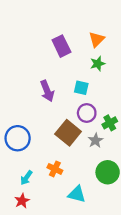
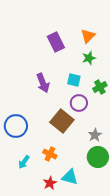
green cross: (110, 123) -> (100, 87), moved
gray star: (95, 140) -> (95, 135), moved
red star: (22, 201) -> (50, 183), moved

